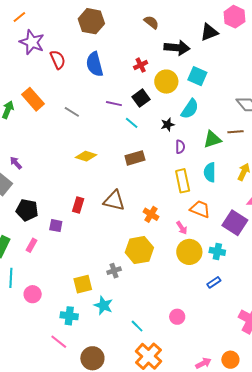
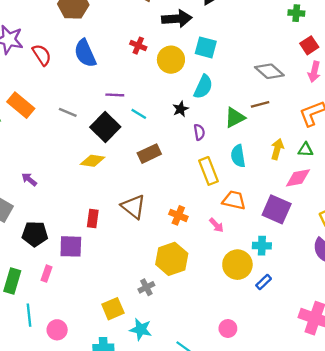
red cross: (141, 65) -> (138, 46), turned -32
black square: (141, 98) -> (105, 127), moved, size x1.4
purple arrow: (16, 163) -> (29, 179), moved
brown triangle: (114, 201) -> (133, 207), turned 35
purple square: (56, 226) -> (71, 246), size x1.5
yellow circle: (189, 252) -> (237, 265), moved

